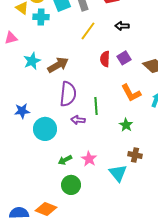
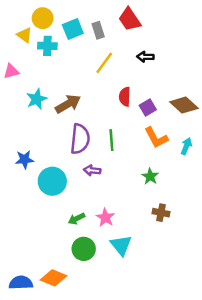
purple square: (124, 58) -> (148, 108), moved
green line: (96, 106) -> (111, 140), moved
cyan triangle: (118, 173) -> (121, 245), moved

